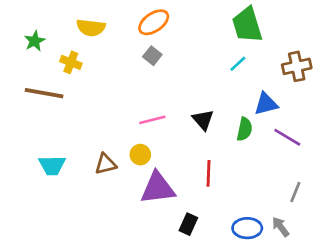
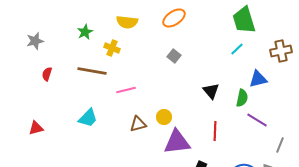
gray square: (152, 56) -> (174, 56), moved
pink line: (152, 120) -> (126, 90), moved
purple line: (287, 137) -> (257, 120), moved
cyan trapezoid: (52, 165) -> (88, 118), moved, turned -45

